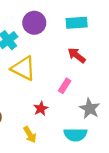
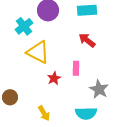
pink rectangle: (65, 86) -> (76, 68), turned -32
red star: (41, 109) -> (54, 78), moved

